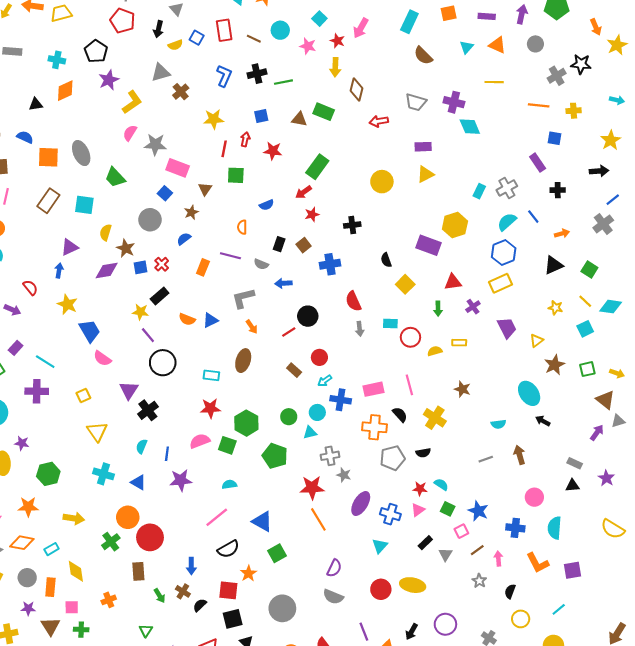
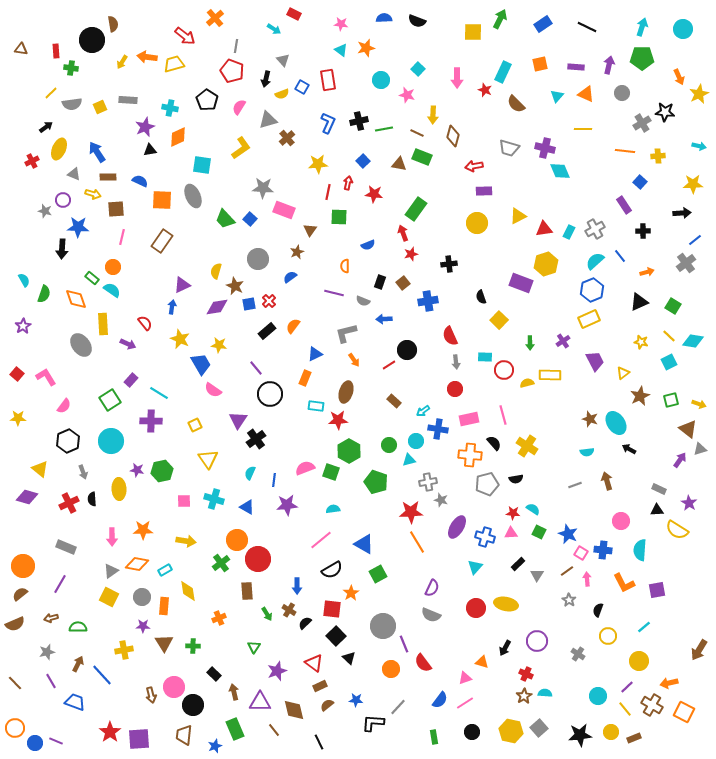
pink arrow: (361, 28) -> (457, 78), turned -30
brown line: (254, 39) -> (417, 133), moved
red star: (337, 41) -> (485, 90), moved
purple star: (109, 80) -> (145, 127), moved
blue square: (261, 116) -> (363, 161), turned -32
pink semicircle: (130, 133) -> (239, 107), moved
blue square: (555, 138) -> (640, 182), turned 32
yellow star: (611, 140) -> (693, 184), turned 30
purple rectangle: (423, 147) -> (484, 191), moved
red arrow: (304, 192) -> (403, 233), turned 105
blue square: (165, 193) -> (250, 219), moved
cyan square: (84, 205) -> (202, 165), moved
orange rectangle: (203, 267) -> (305, 378), moved
red triangle: (453, 282) -> (544, 229), moved
yellow star: (140, 312) -> (219, 345), moved
orange semicircle: (187, 319) -> (293, 326), moved, turned 105
yellow rectangle: (459, 343) -> (550, 375), size x1.5
red circle: (319, 357) -> (455, 389), moved
brown star: (462, 389) -> (590, 419), moved
red star: (210, 408) -> (338, 420), moved
green hexagon: (48, 474) -> (162, 471), moved
pink triangle: (418, 510) -> (511, 533), turned 32
yellow semicircle: (613, 529) -> (677, 530), moved
pink square: (461, 531) -> (581, 553), moved, turned -32
pink square: (72, 607) -> (184, 501), moved
black square: (233, 619) -> (336, 636), turned -30
purple line: (364, 632) -> (404, 644), moved

